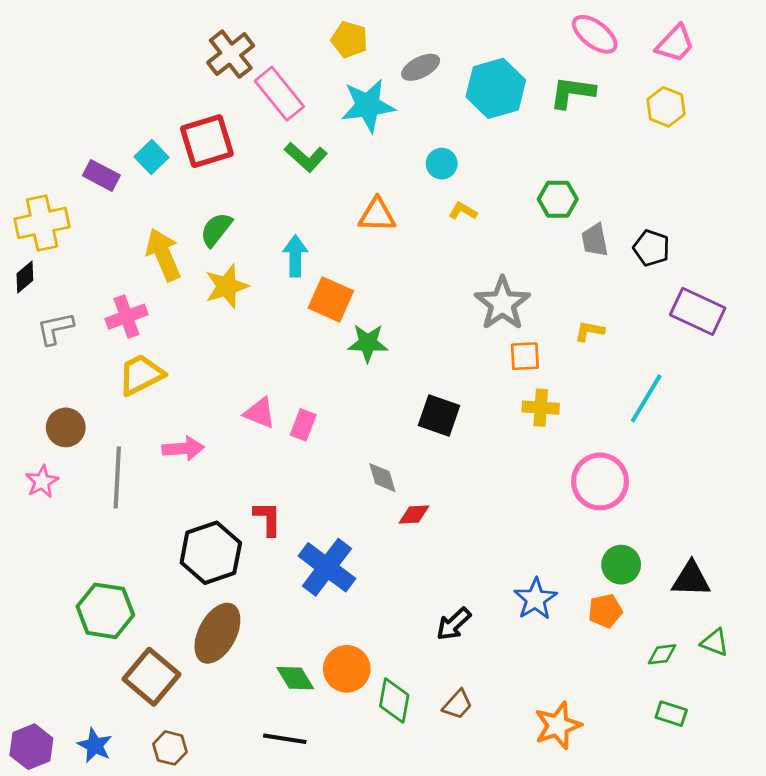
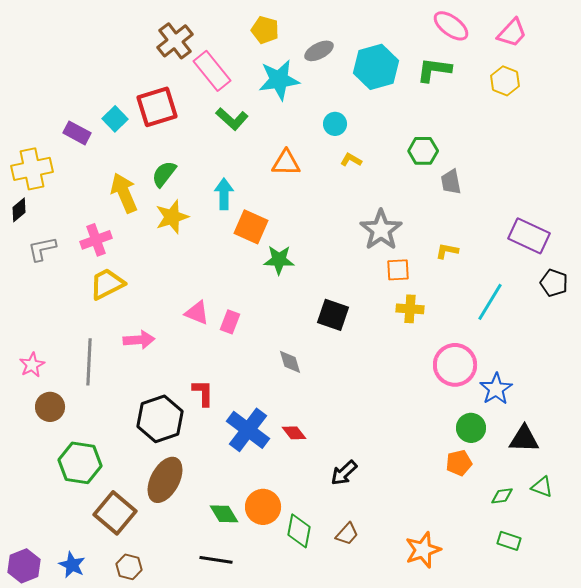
black pentagon: (651, 248) -> (554, 283), moved
brown circle: (66, 427) -> (50, 407), moved
red diamond: (414, 514) -> (294, 433), moved, turned 55
blue star: (535, 599) -> (496, 389), moved

